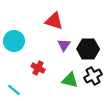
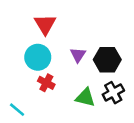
red triangle: (54, 21) -> (45, 24), moved, turned 42
cyan circle: (14, 41) -> (38, 57), moved

